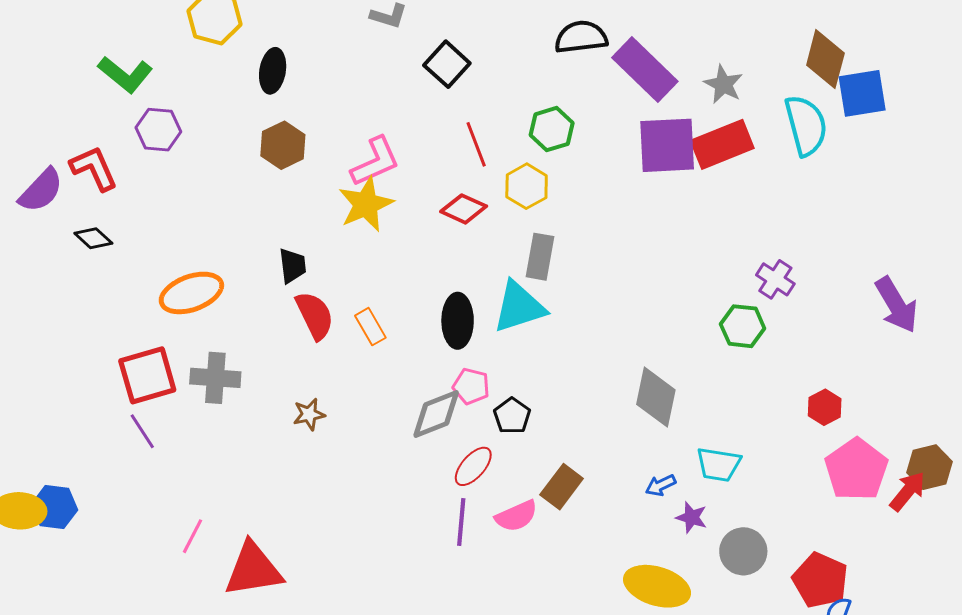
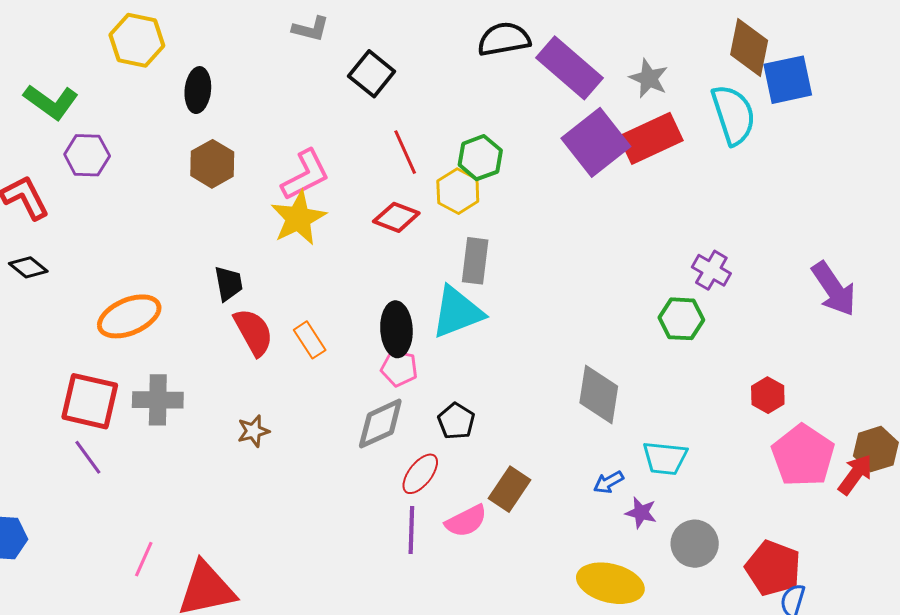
green hexagon: (552, 129) -> (480, 158), moved
purple square: (667, 145) -> (596, 142), turned -32
red square: (147, 375) -> (90, 401), turned 32
pink pentagon: (471, 386) -> (399, 368), moved

